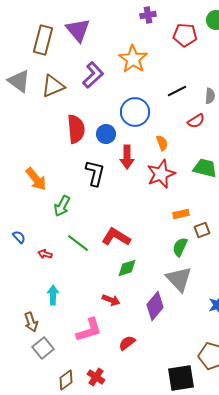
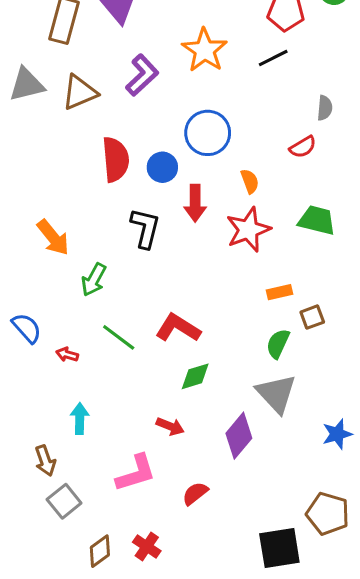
gray triangle: (19, 81) -> (27, 85), turned -50
black line: (177, 91) -> (273, 58), moved
blue semicircle: (19, 237) -> (27, 328), size x1.5

